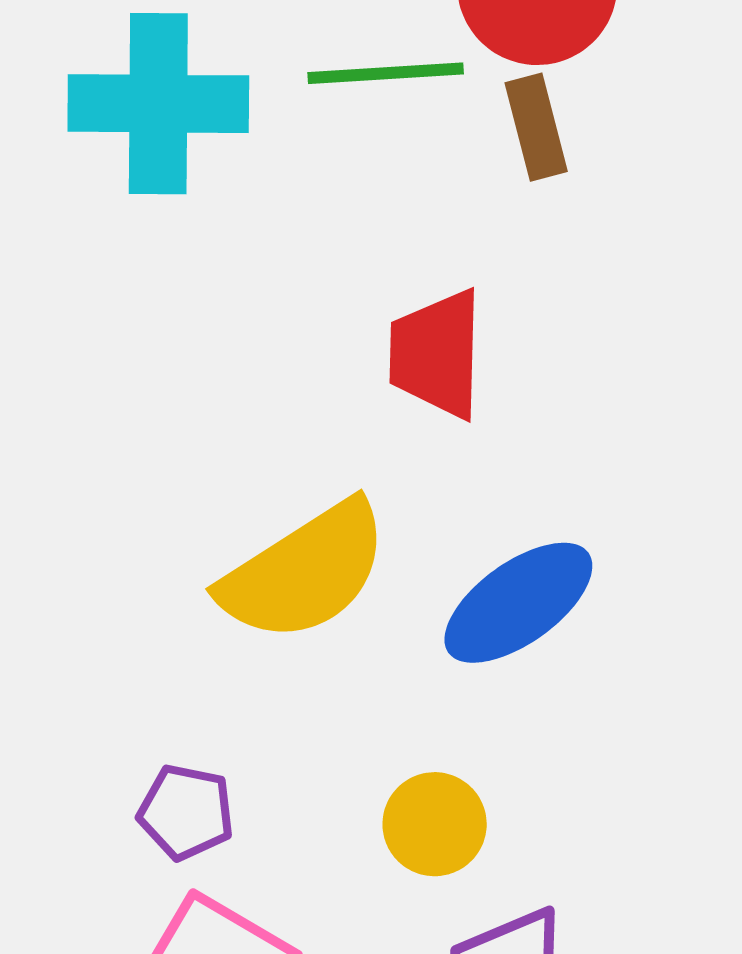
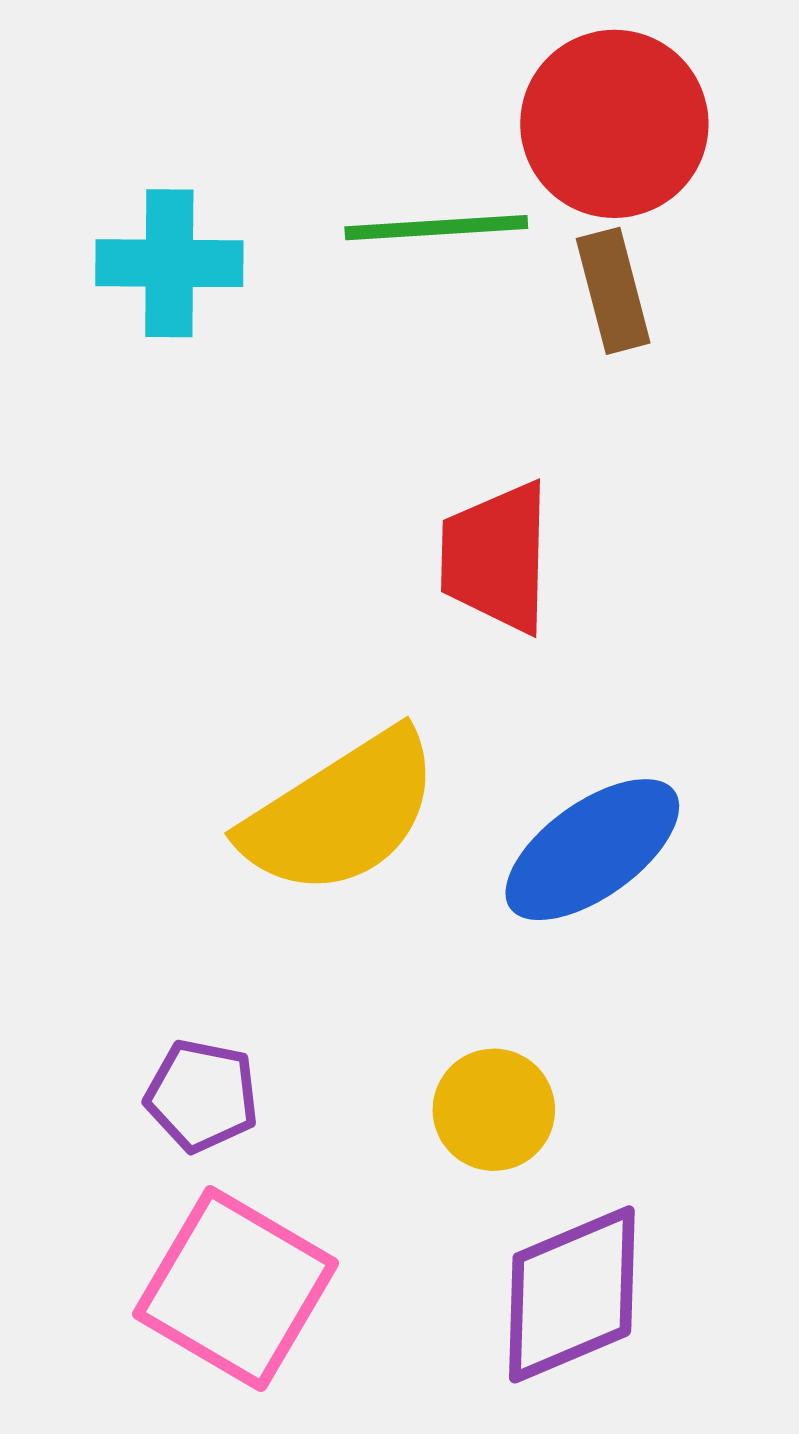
cyan cross: (158, 104) -> (169, 263), size x0.7

